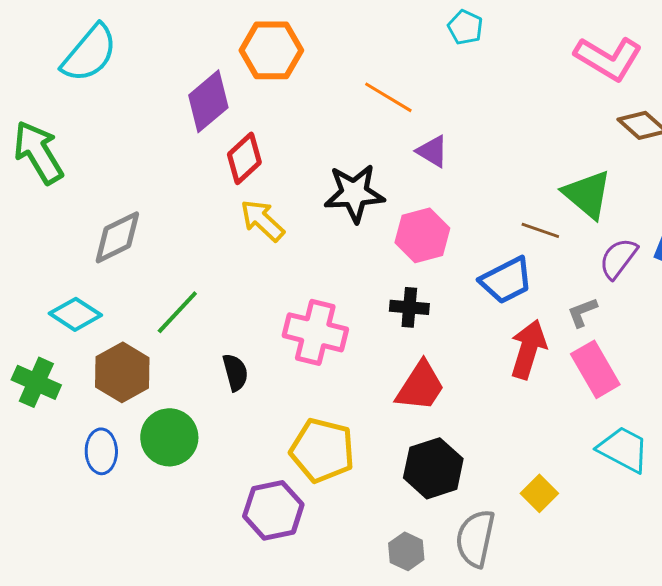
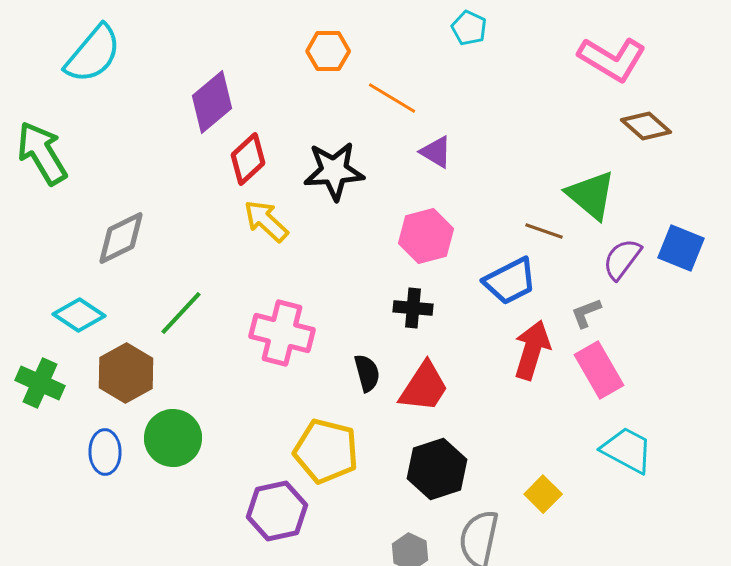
orange hexagon: (271, 50) -> (328, 51), moved, size x0.7
black star: (354, 193) -> (334, 171), moved
pink cross: (315, 332) -> (282, 333), moved
black semicircle: (235, 372) -> (367, 373), moved

